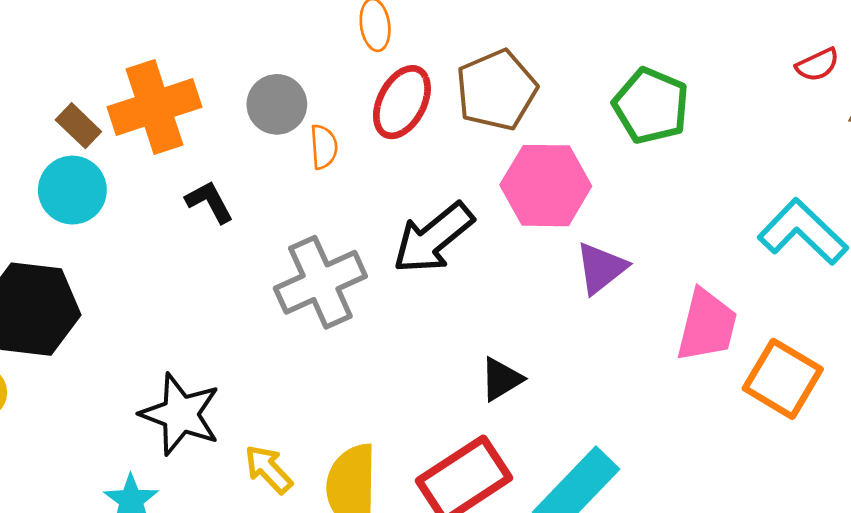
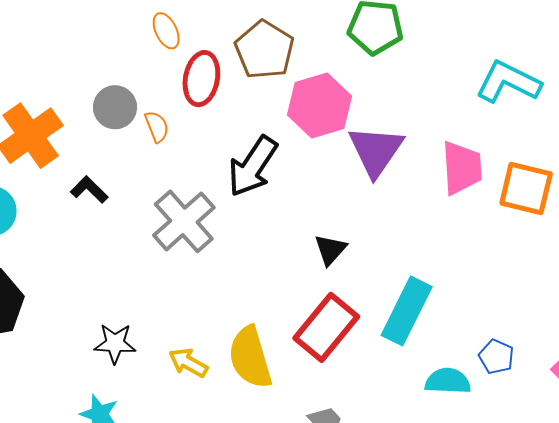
purple triangle: (601, 268) -> (376, 151), size x1.4
black star: (180, 414) -> (115, 343), size x0.7

